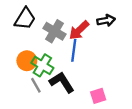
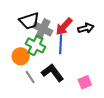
black trapezoid: (25, 19) -> (29, 21), moved, turned 45
black arrow: (106, 20) -> (86, 28), moved
green cross: (42, 65) -> (35, 45), moved

